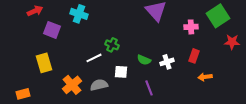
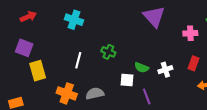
purple square: (52, 30) -> (24, 48), moved
white line: (94, 58) -> (78, 60), moved, turned -49
white square: (121, 72) -> (127, 80), moved
orange cross: (72, 85) -> (67, 93), turned -30

